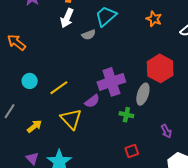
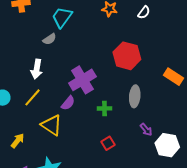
white arrow: (67, 18) -> (37, 69), moved
gray ellipse: (143, 94) -> (135, 96), moved
purple arrow: (166, 131) -> (146, 130), moved
red square: (132, 151) -> (108, 143), moved

